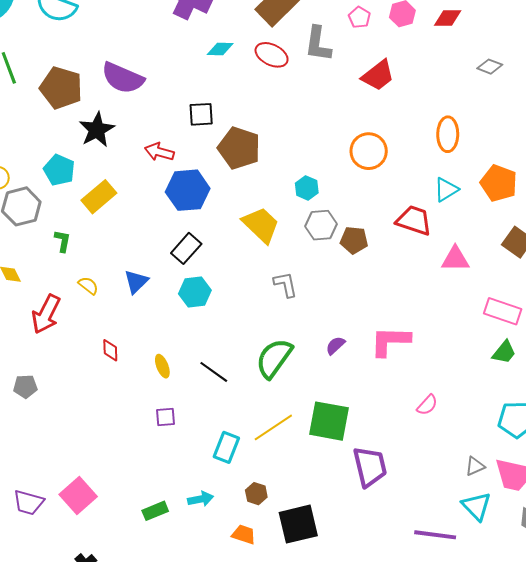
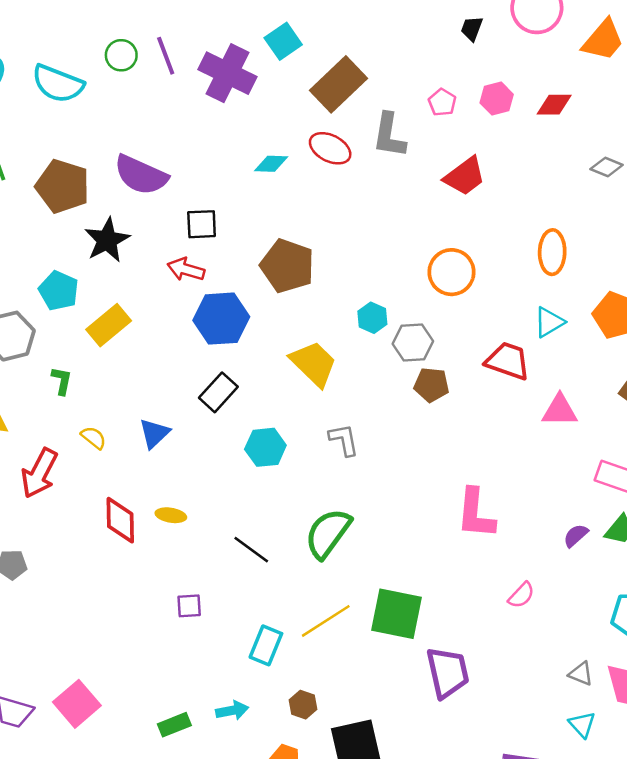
cyan diamond: (220, 49) -> (271, 164), moved
black square: (201, 114) -> (202, 224), moved
gray hexagon: (321, 225) -> (413, 343), moved
cyan hexagon: (195, 292) -> (265, 447), moved
pink L-shape: (390, 341) -> (476, 514), turned -87
purple semicircle: (335, 345) -> (576, 536), moved
red diamond: (110, 350) -> (120, 520), size x1.6
yellow ellipse: (162, 366) -> (171, 515), moved, turned -60
gray triangle: (475, 466) -> (581, 674), turned 45
cyan triangle: (476, 506) -> (582, 724), size x0.7

